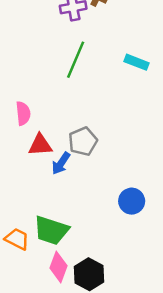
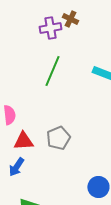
blue arrow: (61, 163) -> (16, 167), moved

